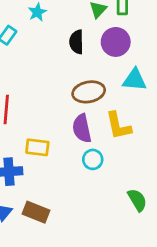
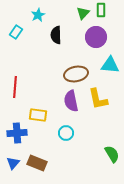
black semicircle: (77, 42) -> (56, 35), moved
cyan circle: (93, 159) -> (66, 133), moved

